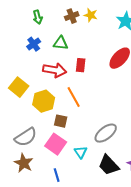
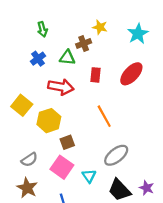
brown cross: (72, 16) -> (84, 43), moved
red rectangle: (81, 65) -> (96, 75), moved
orange line: (74, 97) -> (104, 116), moved
brown square: (61, 121) -> (67, 142), turned -32
gray semicircle: (26, 137) -> (29, 160), size x0.7

